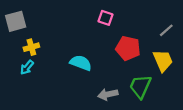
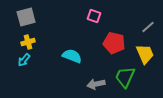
gray square: (16, 21) -> (26, 17), moved

